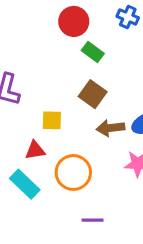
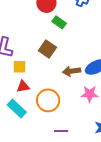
brown square: (93, 94) -> (47, 49), moved
yellow square: (52, 120) -> (19, 67), moved

